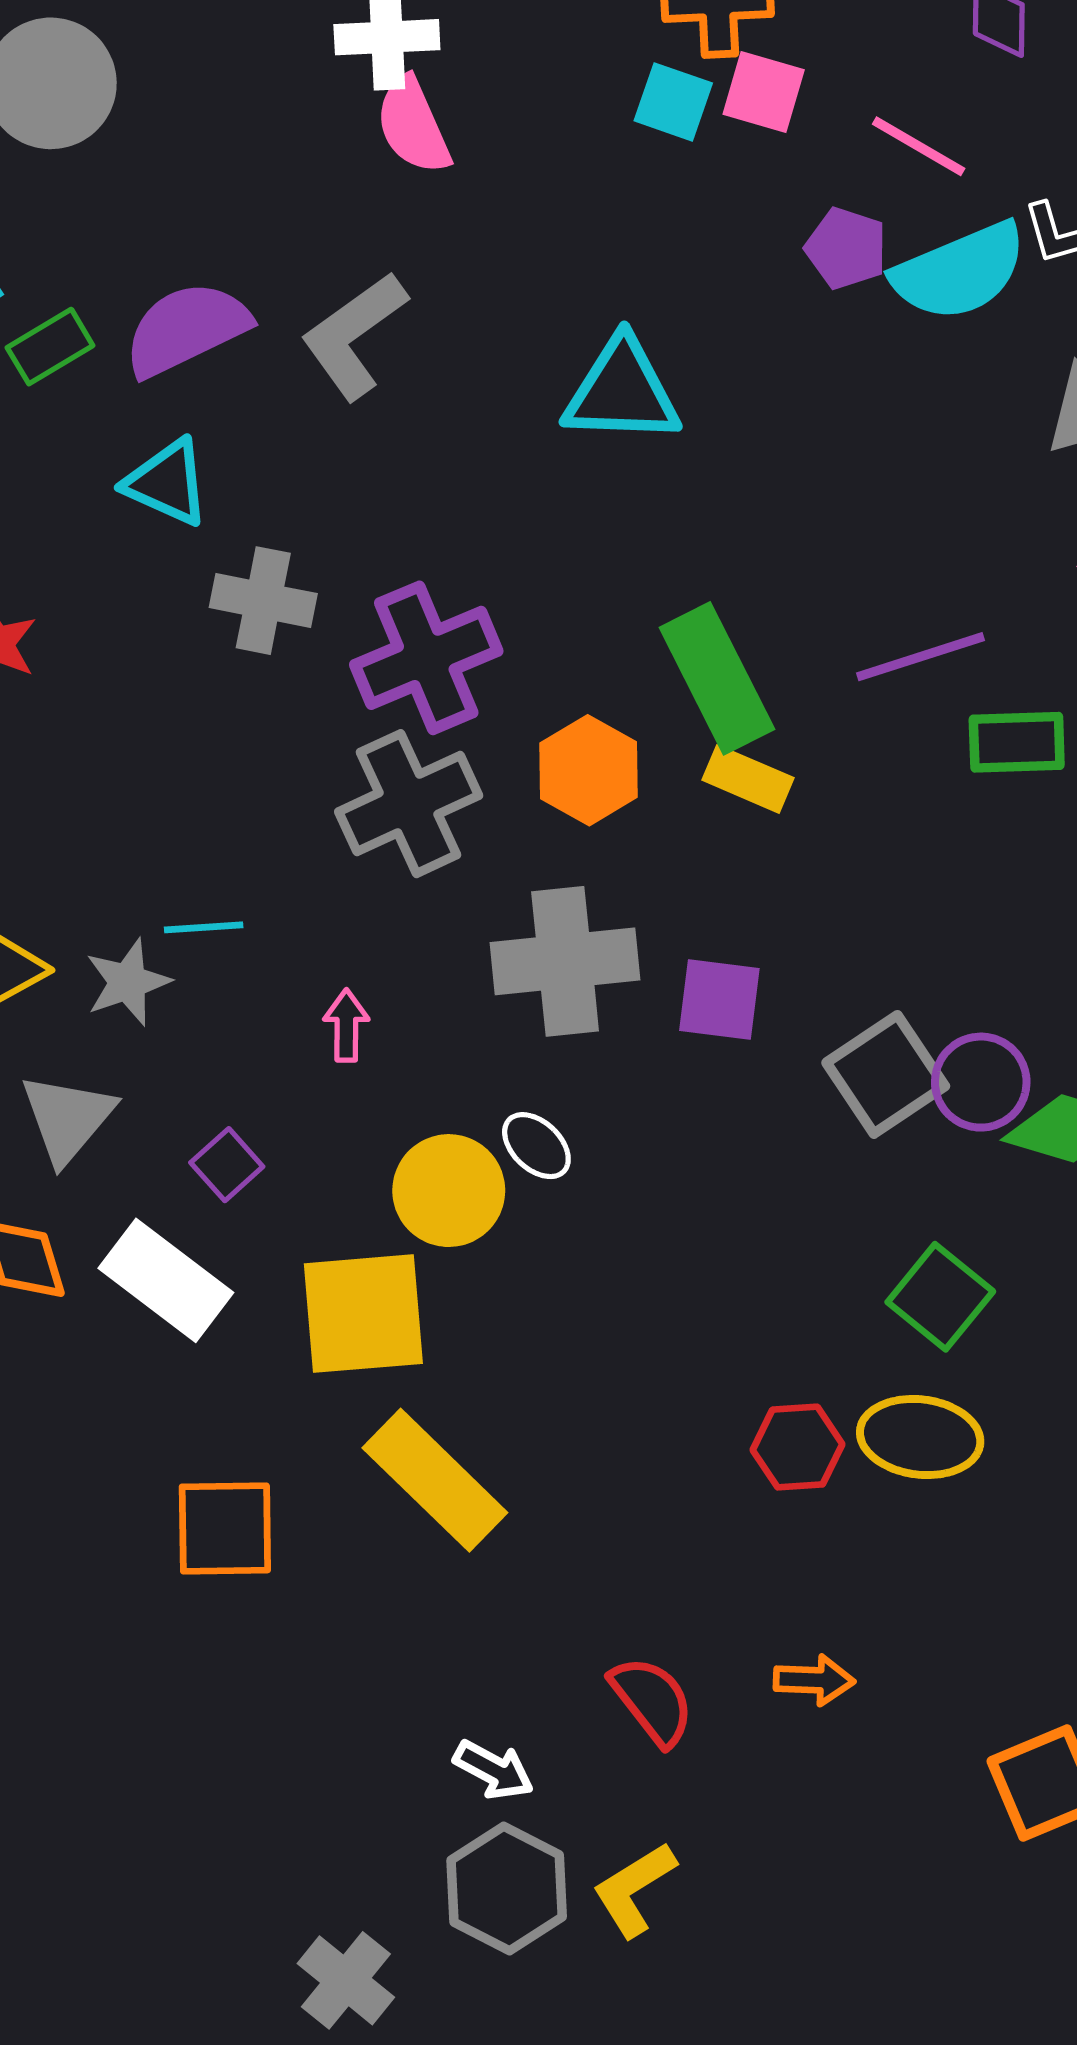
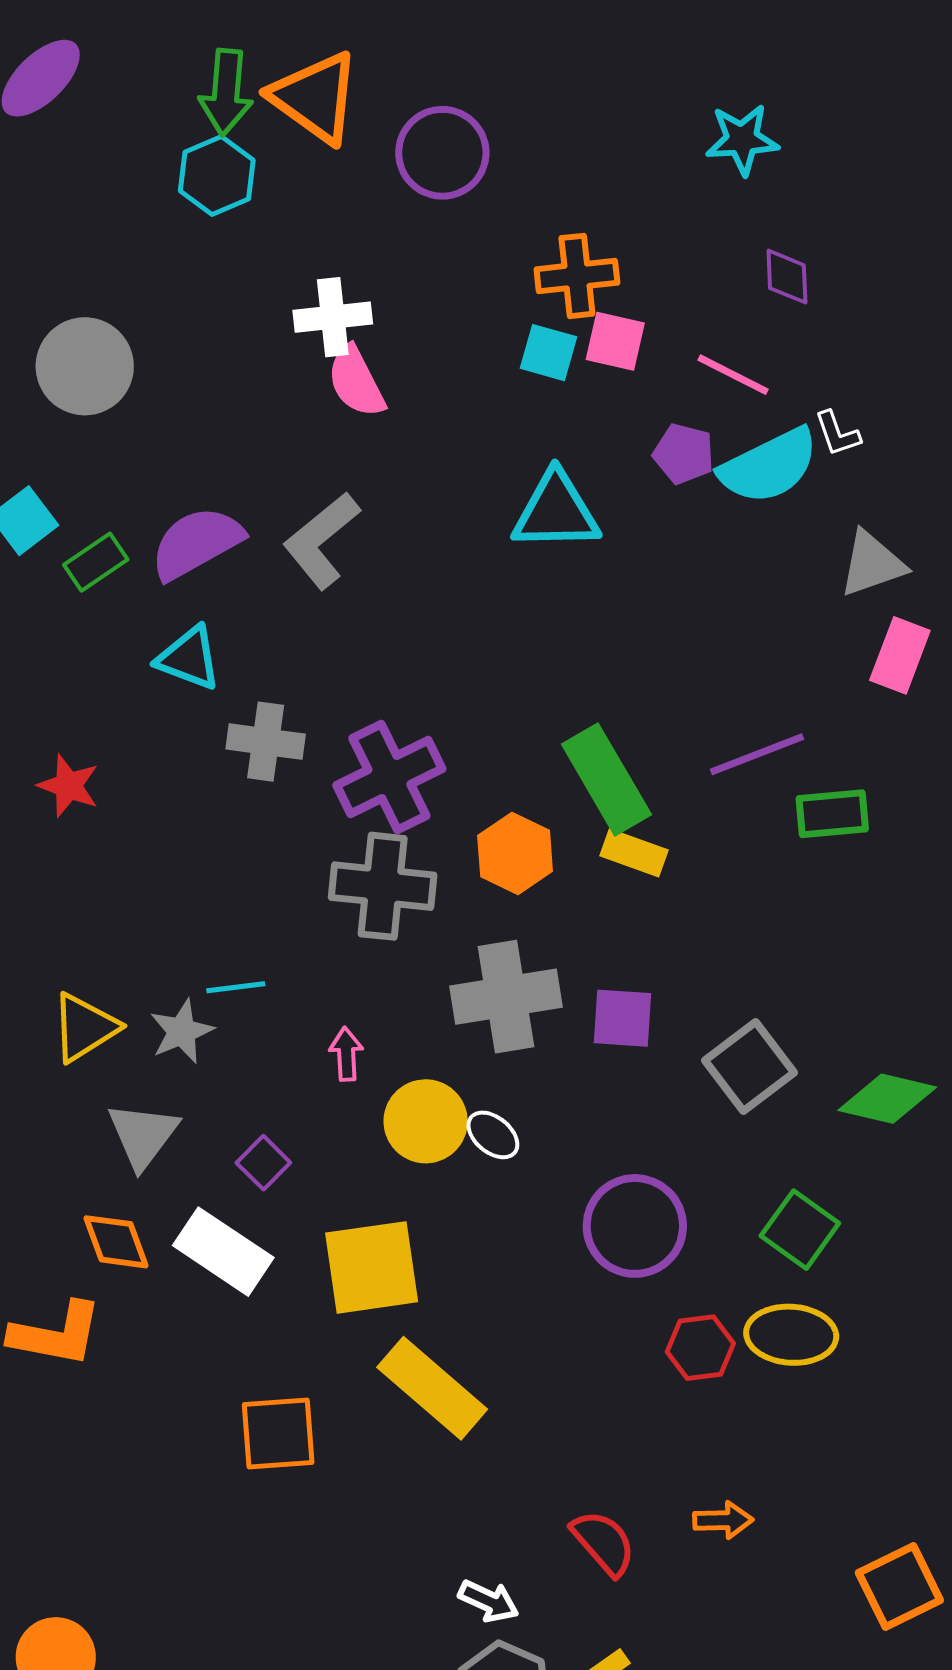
cyan triangle: (622, 391) -> (556, 511), moved
gray cross: (409, 804) -> (383, 886), turned 34
purple circle: (981, 1082) -> (635, 1226), moved, size x1.4
yellow circle: (449, 1191) -> (426, 1121), moved

